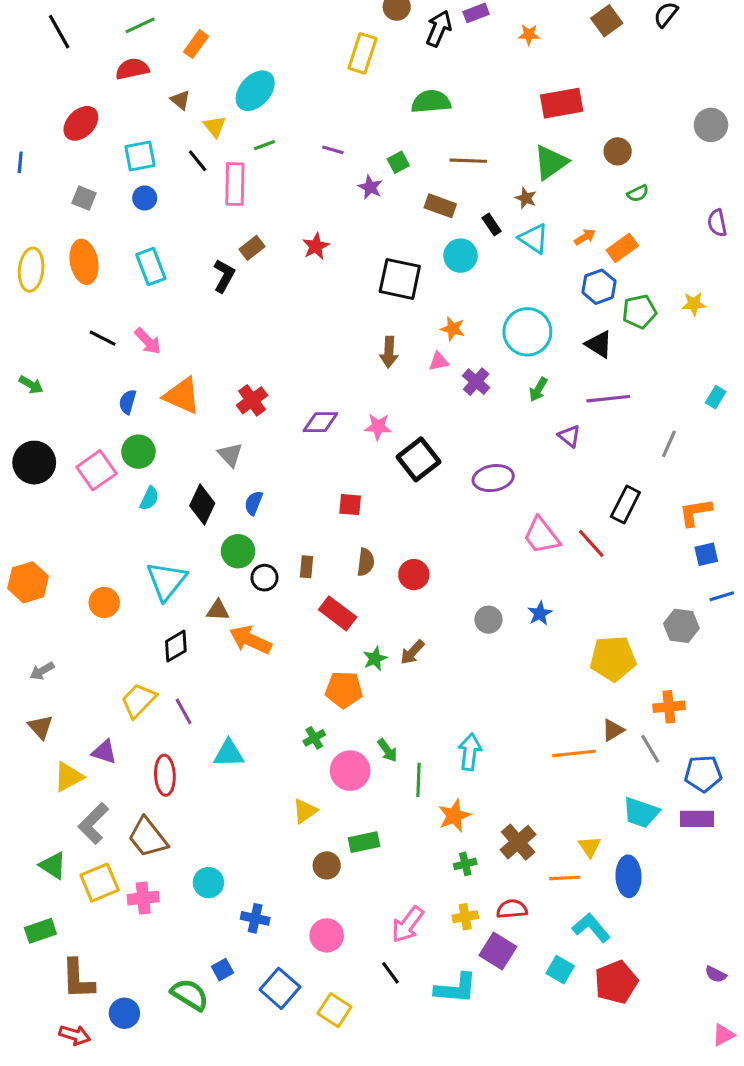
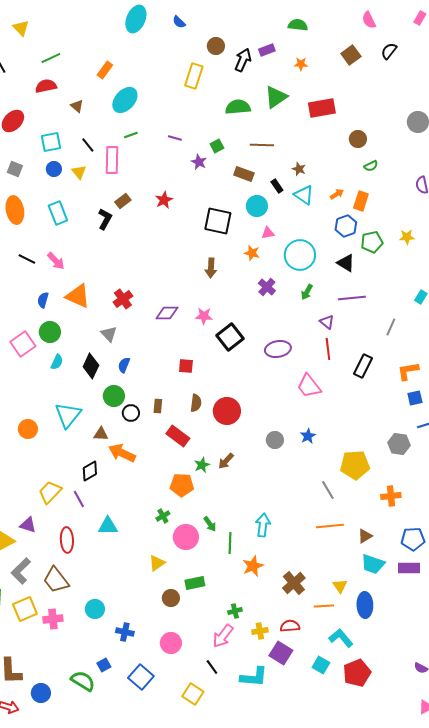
orange rectangle: (196, 44) -> (105, 70), moved
yellow triangle: (215, 126) -> (79, 172), moved
green triangle: (551, 162) -> (276, 97), moved
orange rectangle: (622, 248) -> (361, 201), turned -36
pink triangle: (439, 361) -> (268, 233), moved
red line: (591, 543) -> (328, 349), moved, turned 35
red circle: (414, 575) -> (227, 411), size x1.4
black diamond: (176, 646) -> (90, 471), moved
brown triangle: (613, 730) -> (365, 536), moved
gray line: (650, 749) -> (328, 490), moved
green cross: (465, 864) -> (235, 611), moved
yellow square: (334, 1010) -> (193, 694), moved

